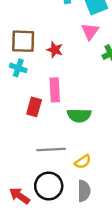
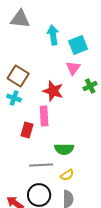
brown square: (23, 41) -> (18, 76), turned 30
red star: (55, 50) -> (53, 91), moved, size x1.5
green semicircle: (79, 115) -> (64, 149), moved

